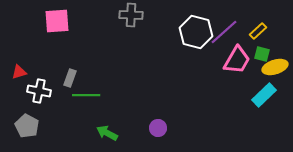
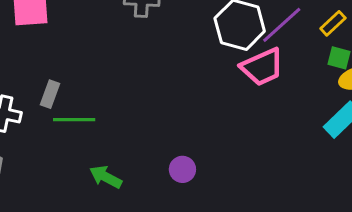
pink trapezoid: (237, 60) -> (262, 67), moved, turned 36

